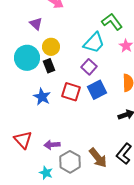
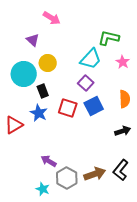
green L-shape: (112, 22) -> (109, 38), turned -40
black rectangle: (49, 66) -> (43, 91), moved
red triangle: (23, 140) -> (14, 125), moved, turned 42
purple arrow: (52, 145) -> (49, 161), turned 35
brown arrow: (98, 158) -> (95, 174), turned -70

